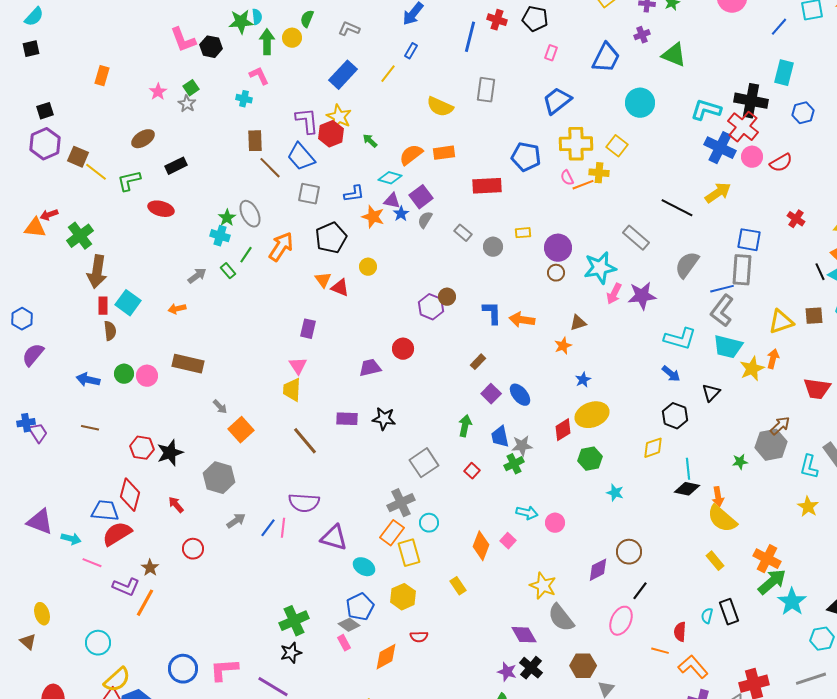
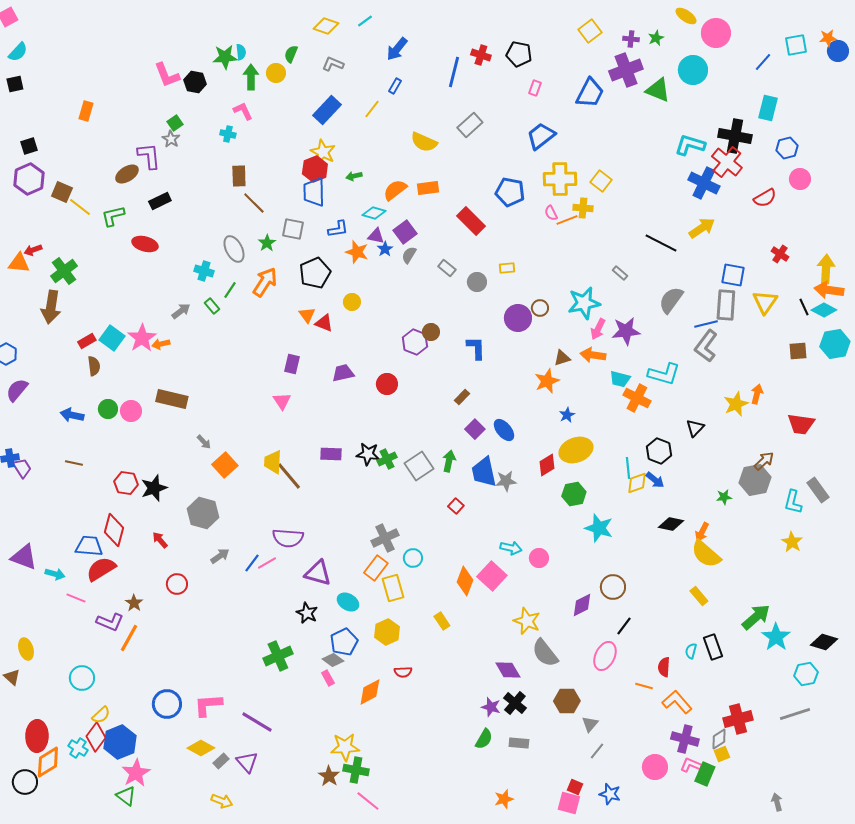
purple cross: (642, 35) -> (626, 70), size x2.0
gray rectangle: (486, 90) -> (470, 125), turned 40
pink star: (158, 92) -> (142, 338), moved, size x1.6
cyan circle: (640, 103) -> (693, 70), moved
purple L-shape: (307, 121) -> (149, 156), moved
green arrow: (370, 141) -> (354, 176), turned -56
blue trapezoid: (301, 157) -> (314, 192), moved, turned 40
pink circle: (752, 157) -> (800, 179), moved
red rectangle: (487, 186) -> (471, 221), turned 48
green star: (227, 218) -> (267, 243), moved
gray rectangle: (636, 238) -> (620, 273), size x0.6
purple circle: (558, 248) -> (518, 318), moved
brown arrow: (97, 272) -> (51, 307), moved
red rectangle: (103, 306) -> (87, 341), turned 60
orange arrow: (522, 320) -> (593, 355), moved
yellow triangle: (781, 322) -> (765, 302), moved, turned -36
orange star: (563, 346) -> (547, 381), size x1.4
cyan trapezoid: (728, 347) -> (620, 379), moved, size x0.7
purple trapezoid: (370, 368) -> (343, 373), moved
blue arrow: (671, 374) -> (655, 480), moved
yellow trapezoid: (292, 390) -> (273, 462), moved
blue trapezoid: (500, 437) -> (484, 472), size x1.4
gray square: (424, 463) -> (419, 466), moved
green cross: (514, 464) -> (387, 459), moved
cyan line: (688, 469) -> (628, 468), moved
cyan star: (615, 493) -> (599, 528), size x1.6
orange arrow: (718, 497) -> (702, 532), turned 36
pink line: (283, 528) -> (267, 563), turned 54
pink square: (508, 541) -> (492, 576), size x1.8
orange cross: (767, 559) -> (637, 398), moved
black star: (291, 653) -> (307, 613), moved, turned -30
yellow semicircle: (117, 680) -> (101, 715), size x0.7

